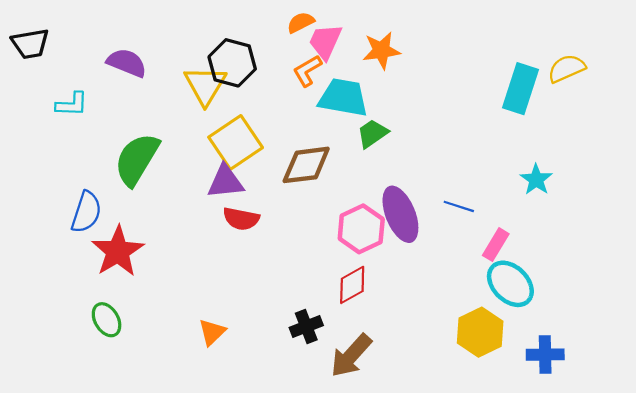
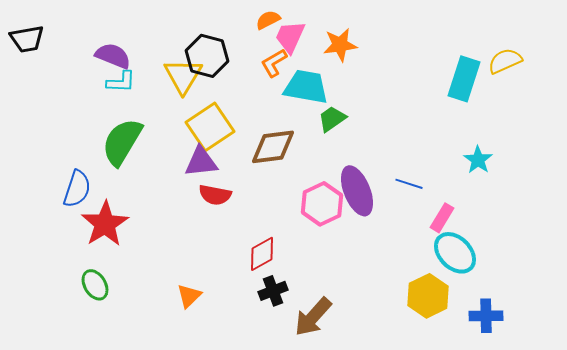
cyan L-shape: (72, 104) -> (121, 82), moved
red diamond: (352, 285) -> (262, 254), moved

